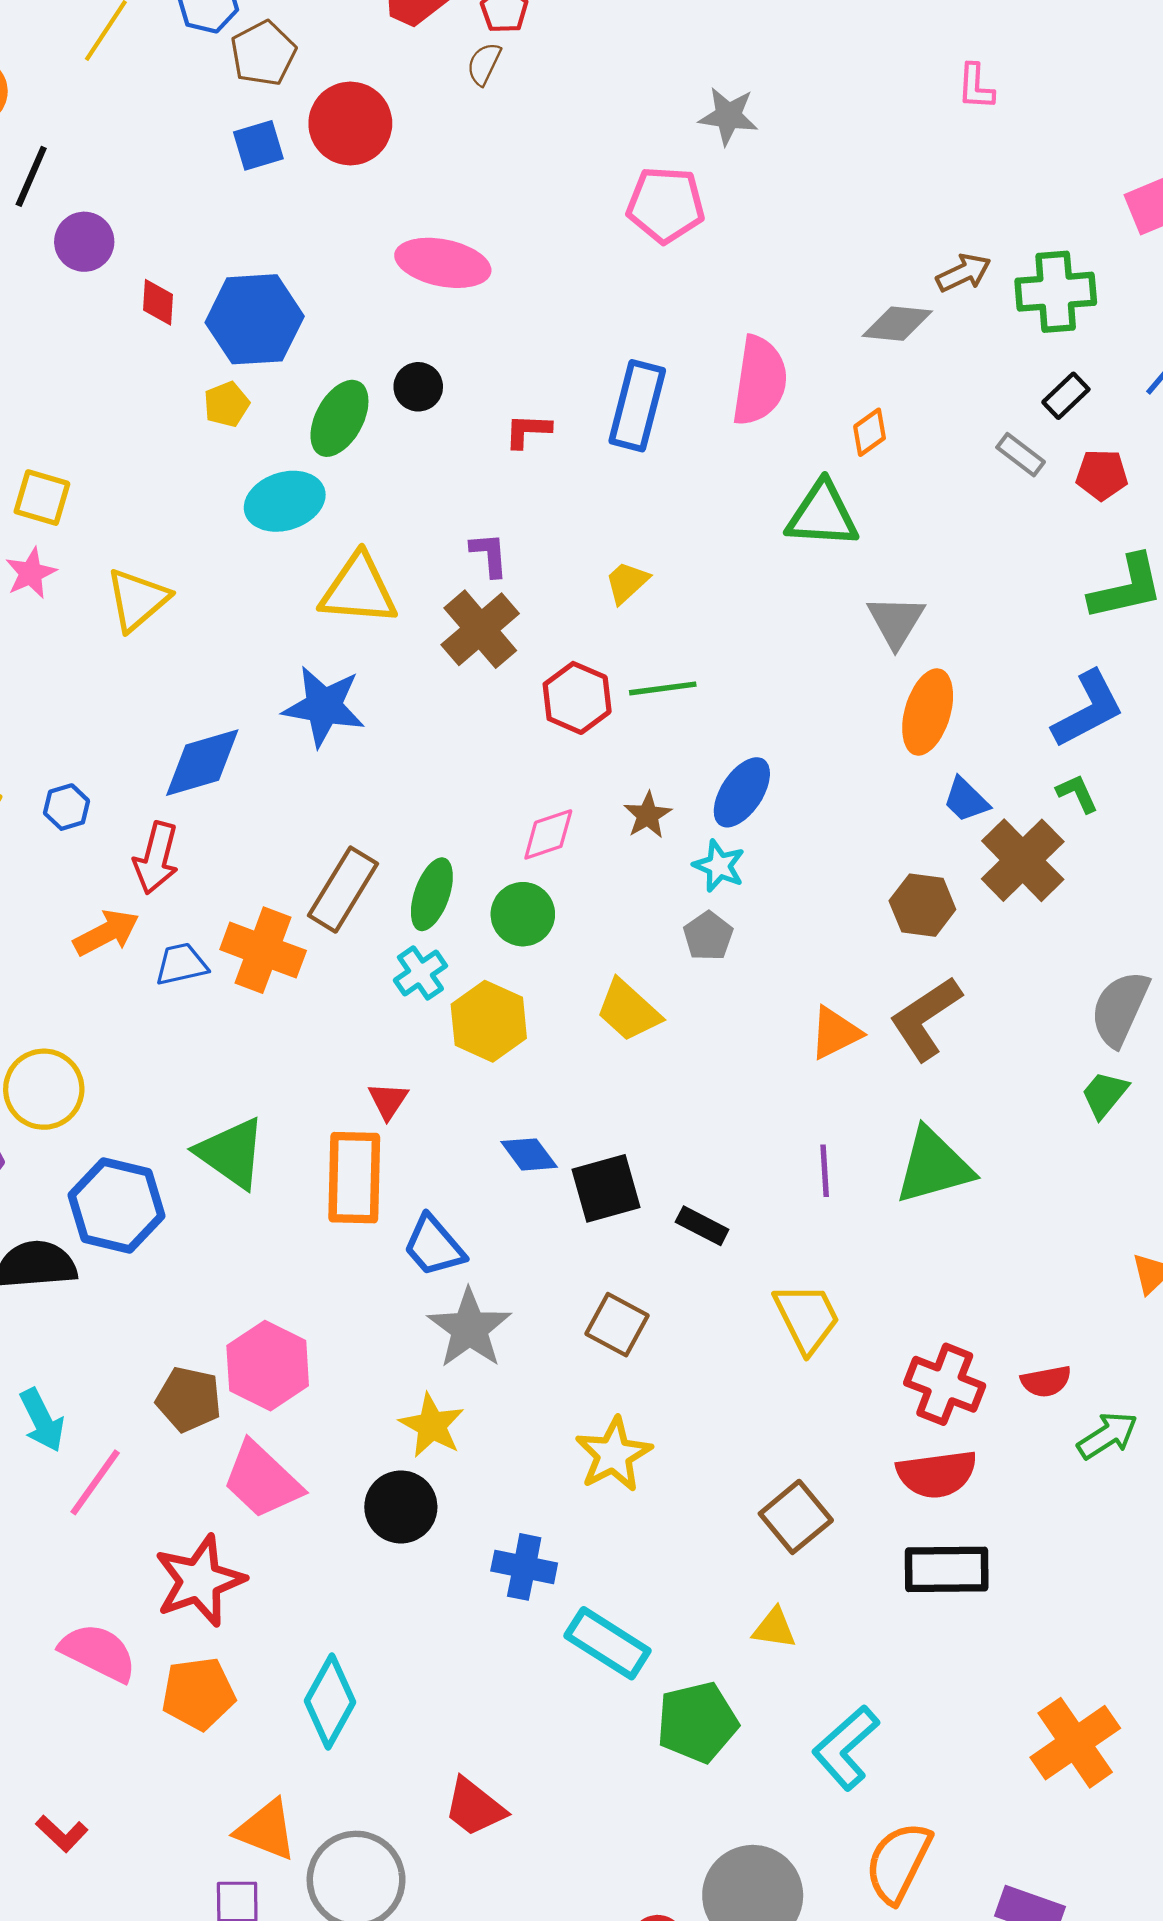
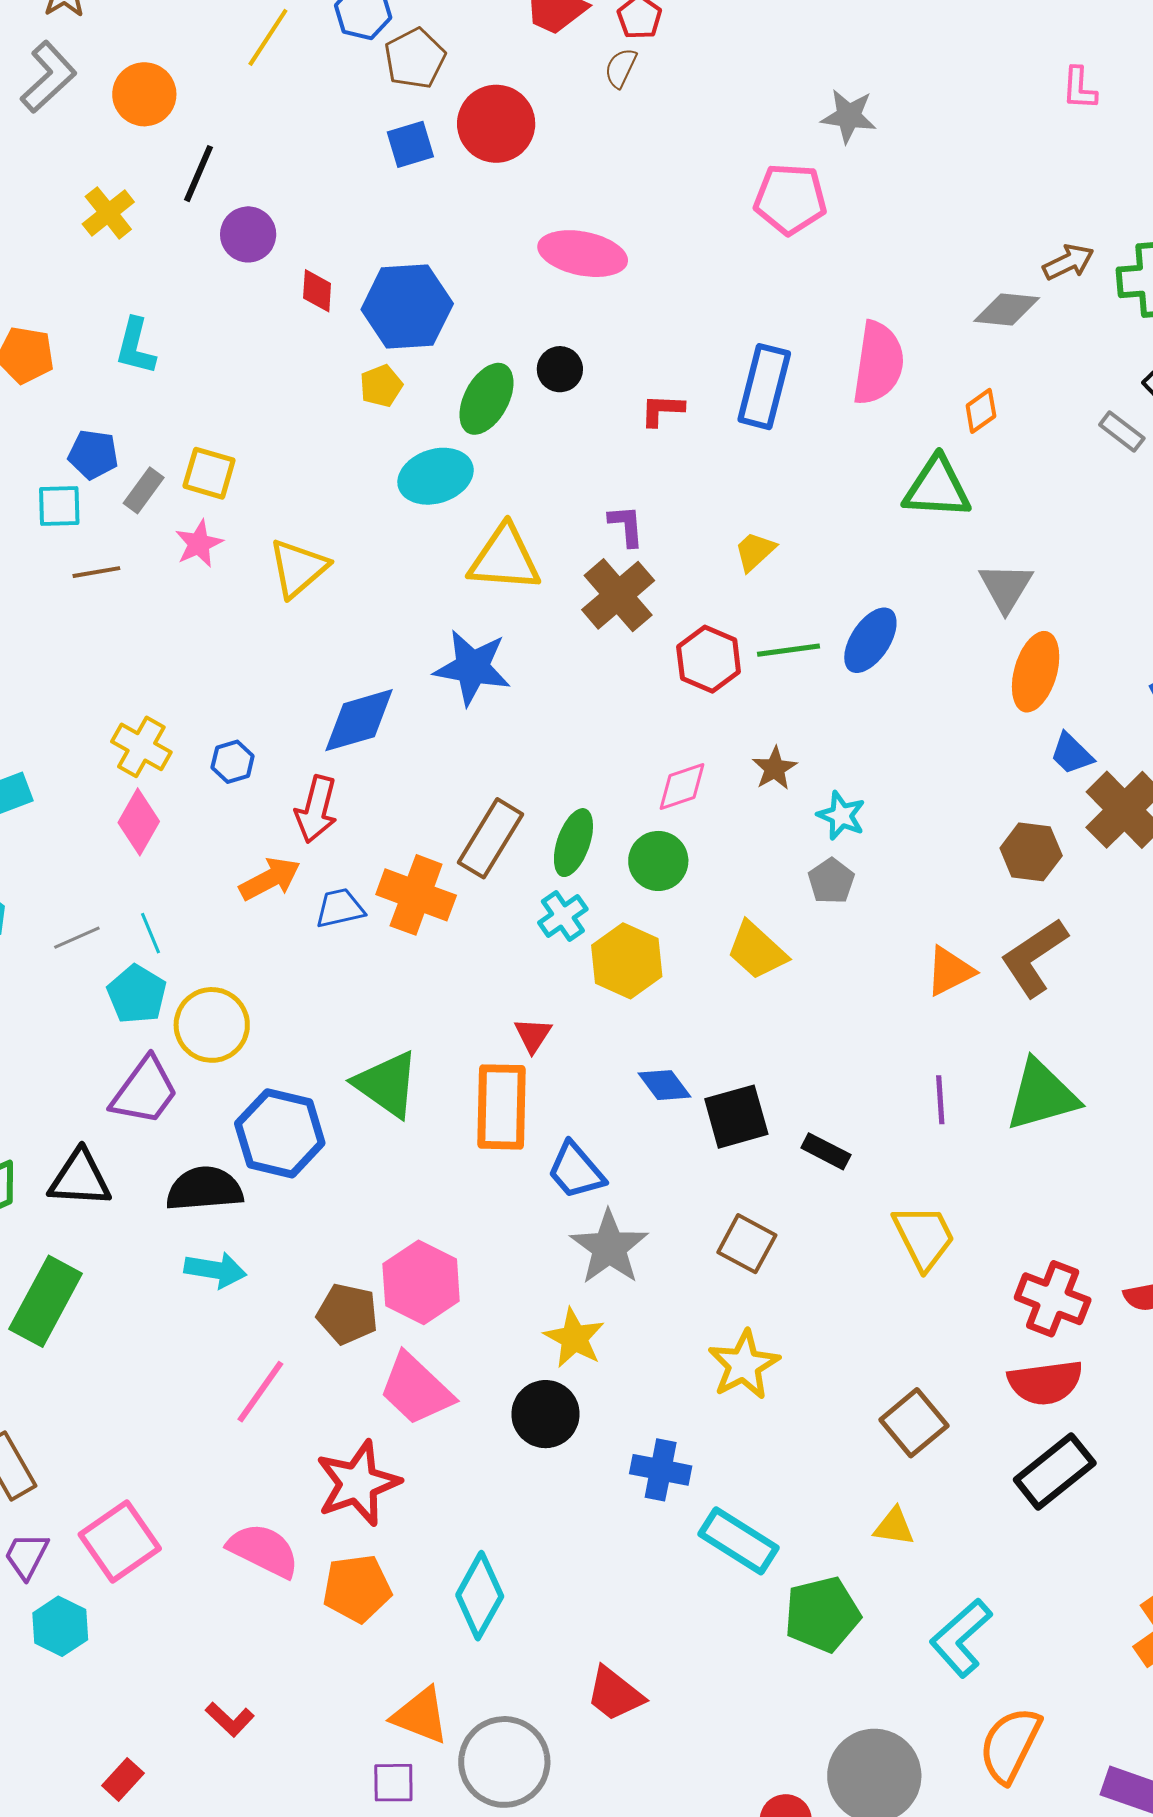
blue ellipse: (742, 792) -> (870, 640), moved
cyan arrow: (42, 1420) -> (215, 1270), moved, turned -54
black rectangle: (947, 1569) -> (1055, 1471), turned -38

